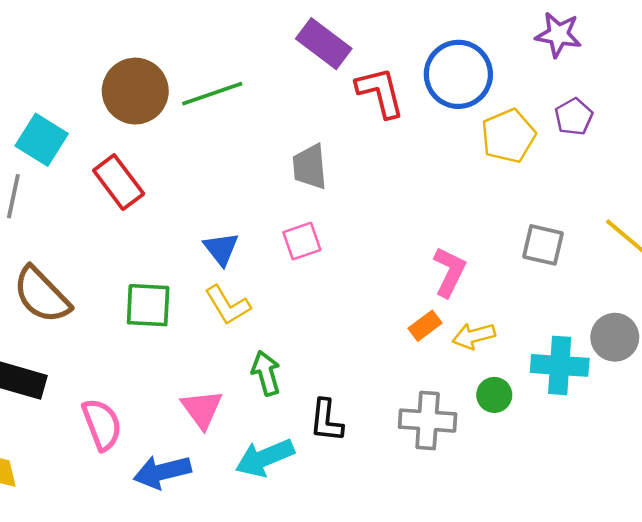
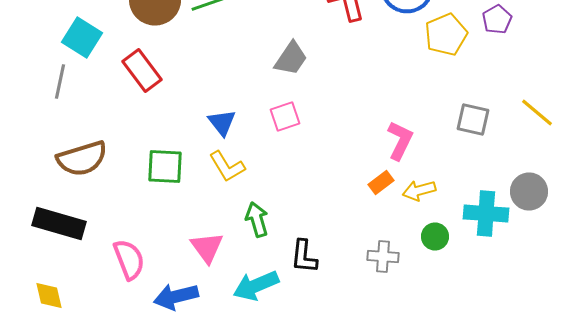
gray trapezoid: (310, 167) -> (291, 58), turned -141
brown semicircle: (42, 295) -> (82, 158), turned -63
gray cross: (428, 421) -> (383, 256), size x0.7

